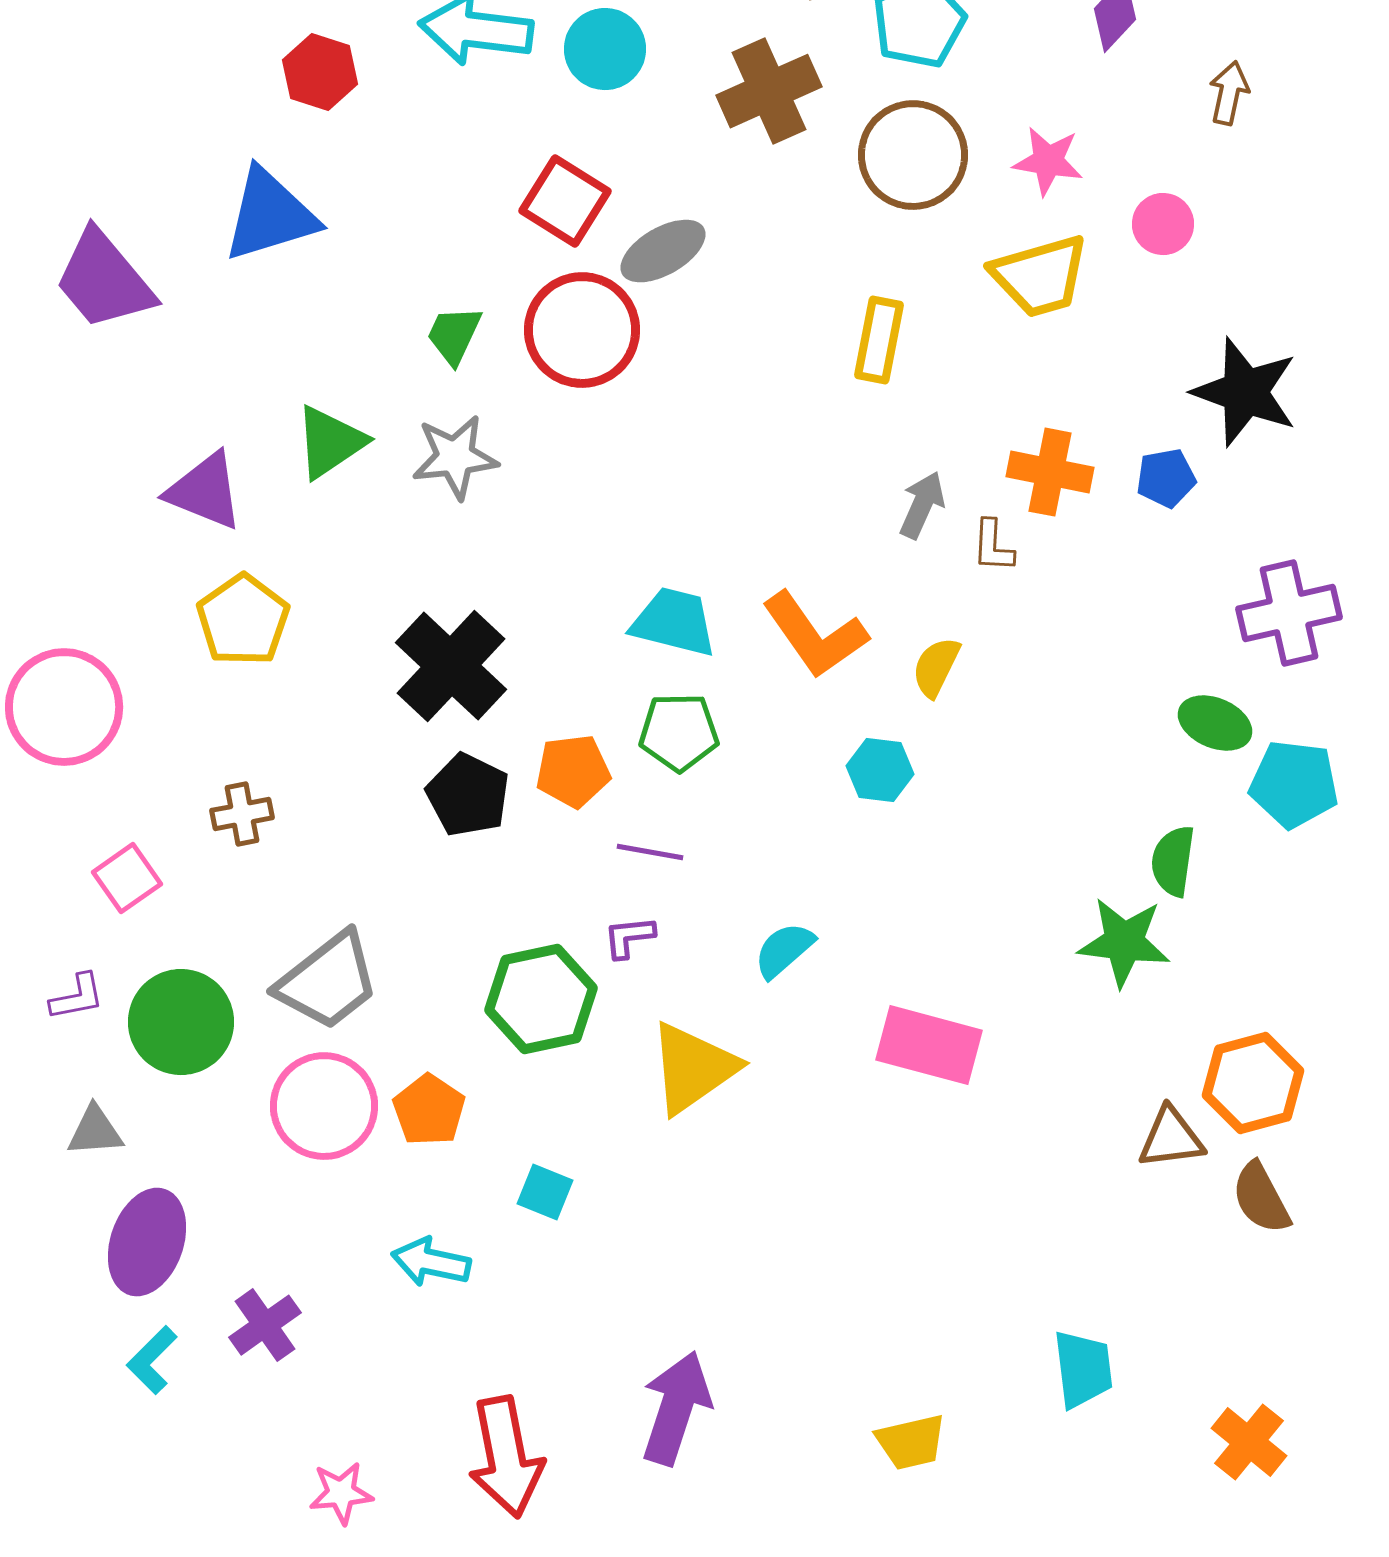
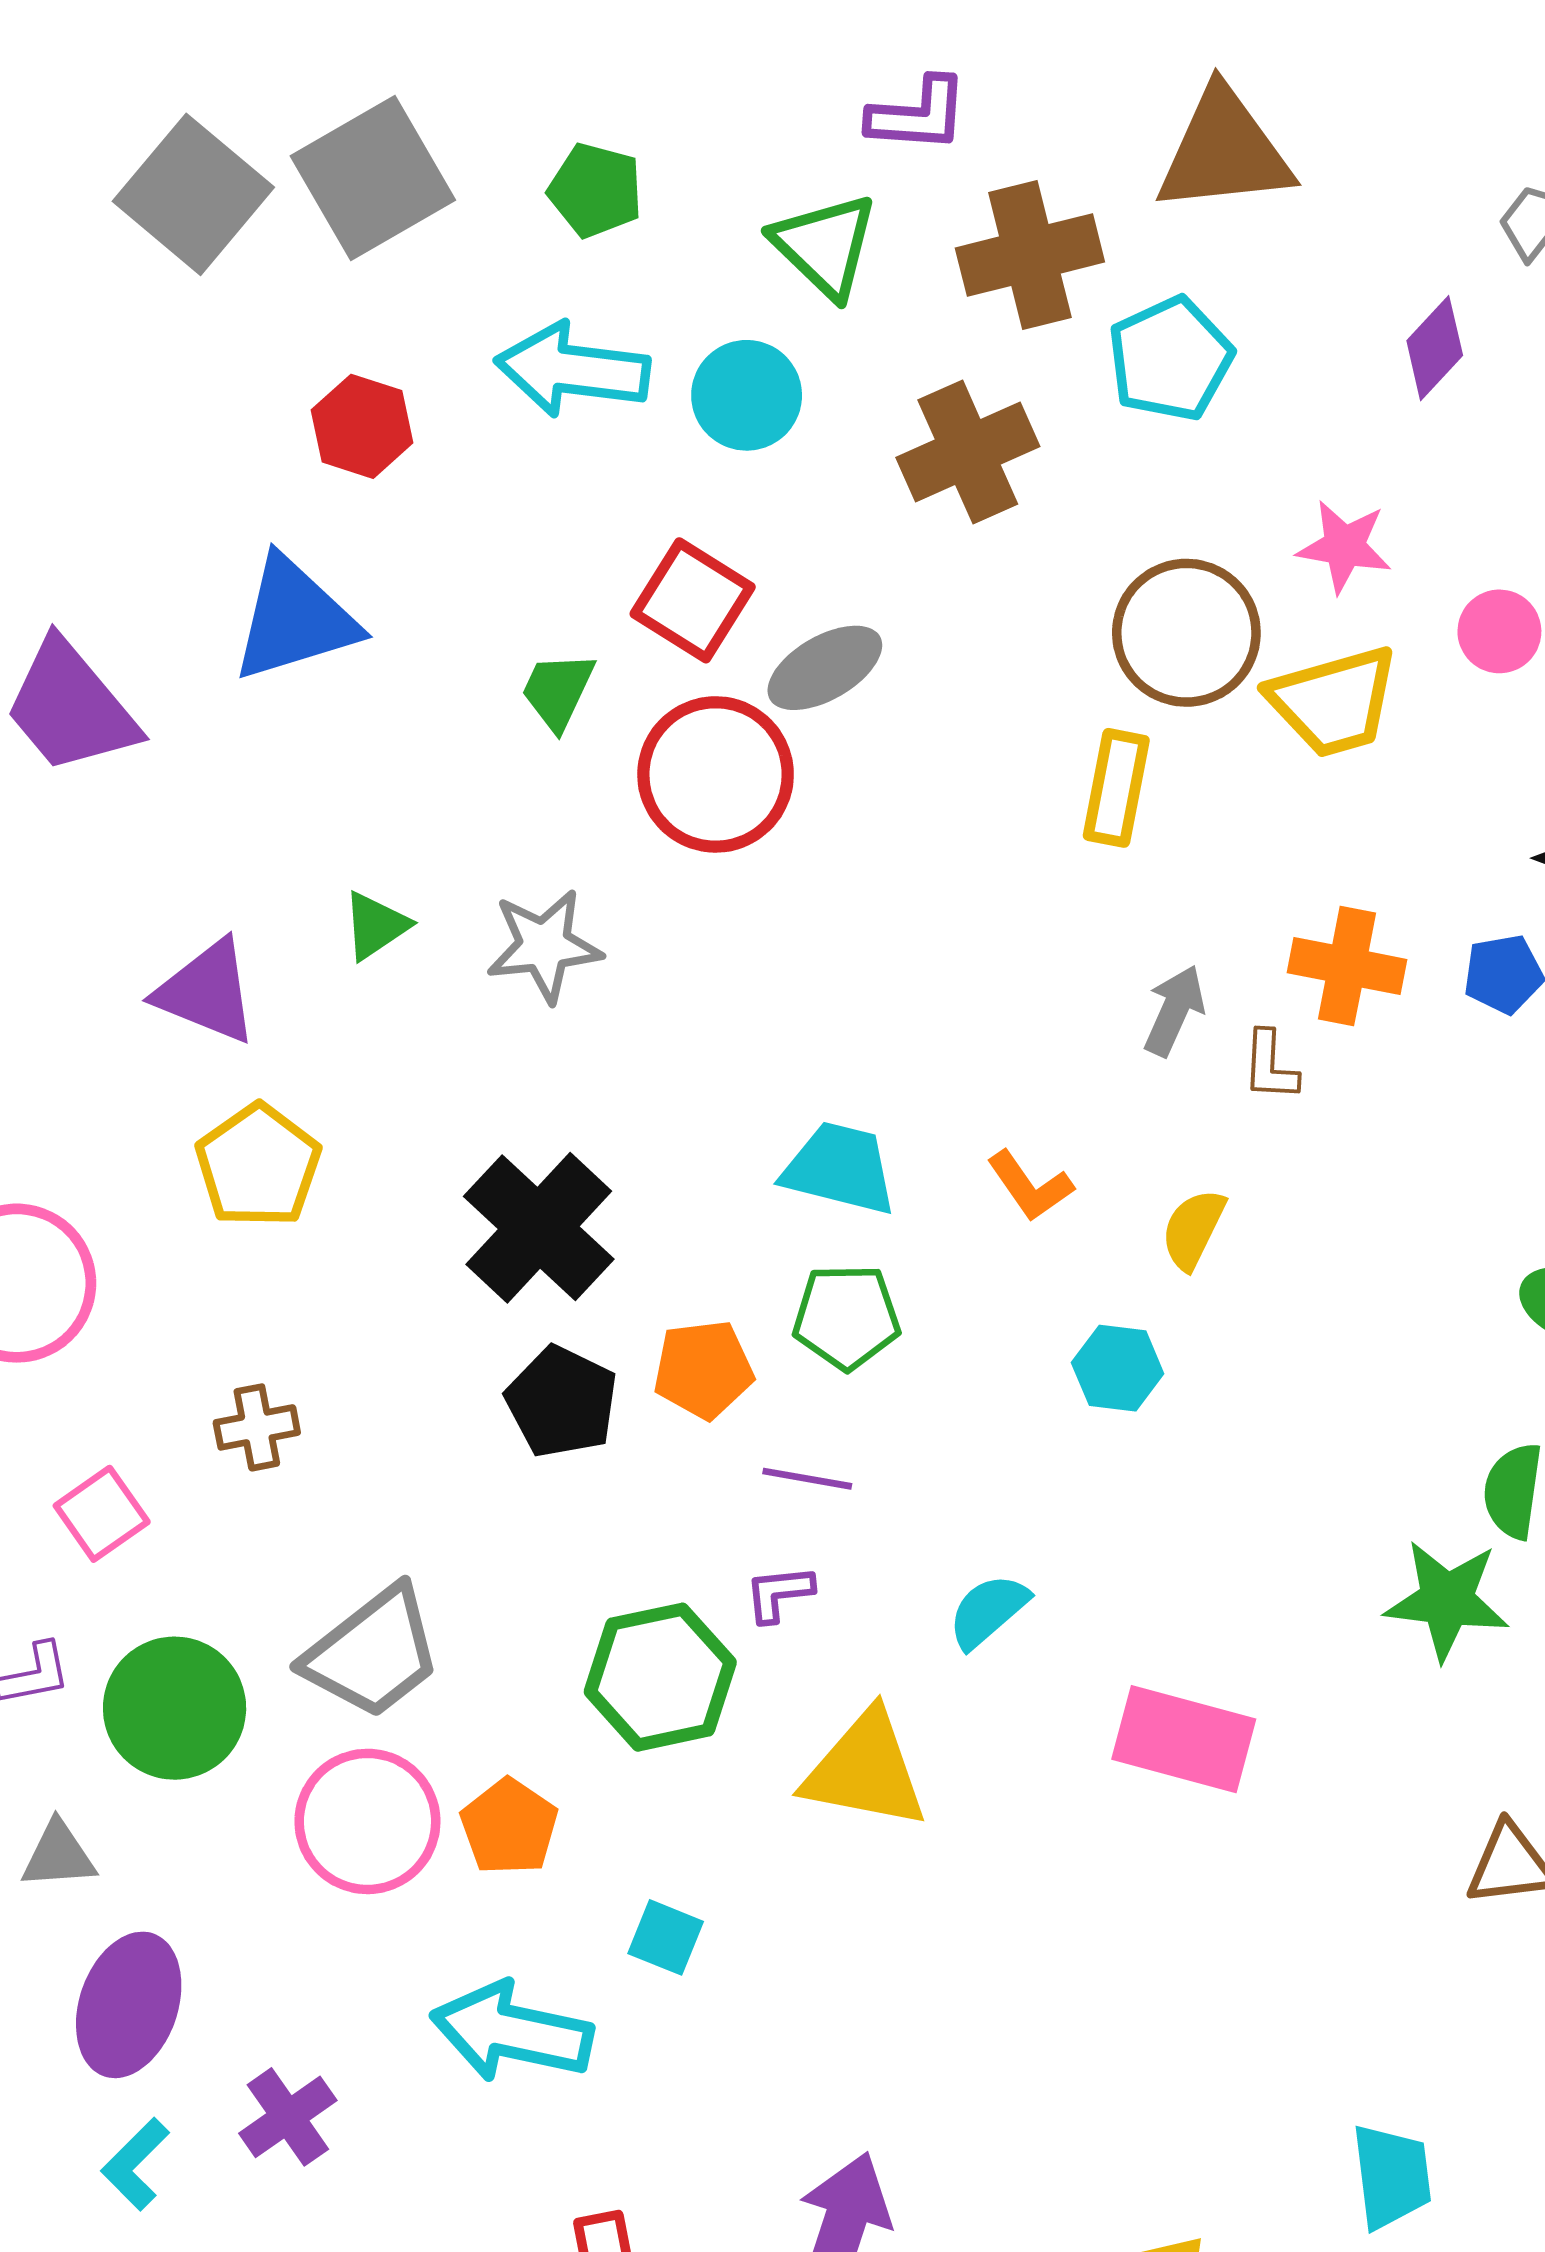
brown circle: (913, 155) -> (1186, 633), moved
green trapezoid: (454, 335) -> (558, 691), moved
green triangle: (330, 442) -> (376, 926), size x0.7
orange L-shape: (815, 635) -> (1030, 1186), size x0.6
yellow triangle: (693, 1068) -> (865, 1770), turned 46
cyan arrow: (431, 1262) -> (512, 2032), size x1.5

